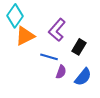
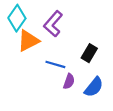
purple L-shape: (57, 30) -> (53, 24), moved

